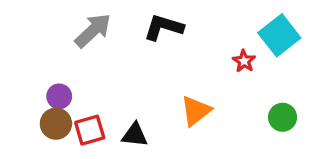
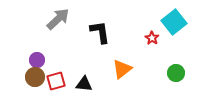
black L-shape: (164, 27) -> (100, 32), moved, turned 65

